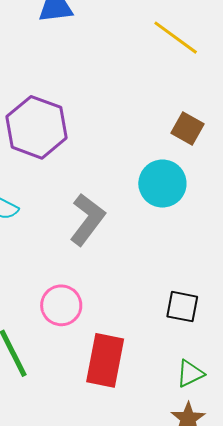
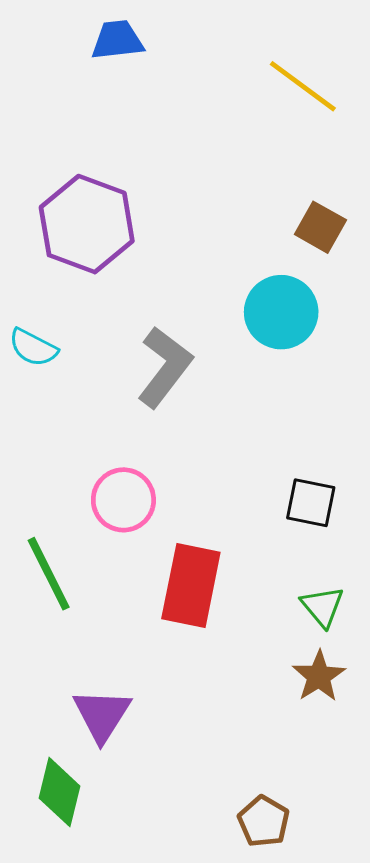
green triangle: (190, 374) -> (322, 607), turned -44

